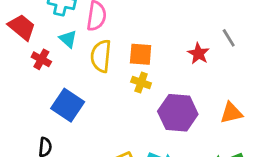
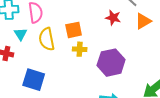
cyan triangle: (68, 39) -> (21, 34), turned 32
orange triangle: (231, 113) -> (143, 21), moved

